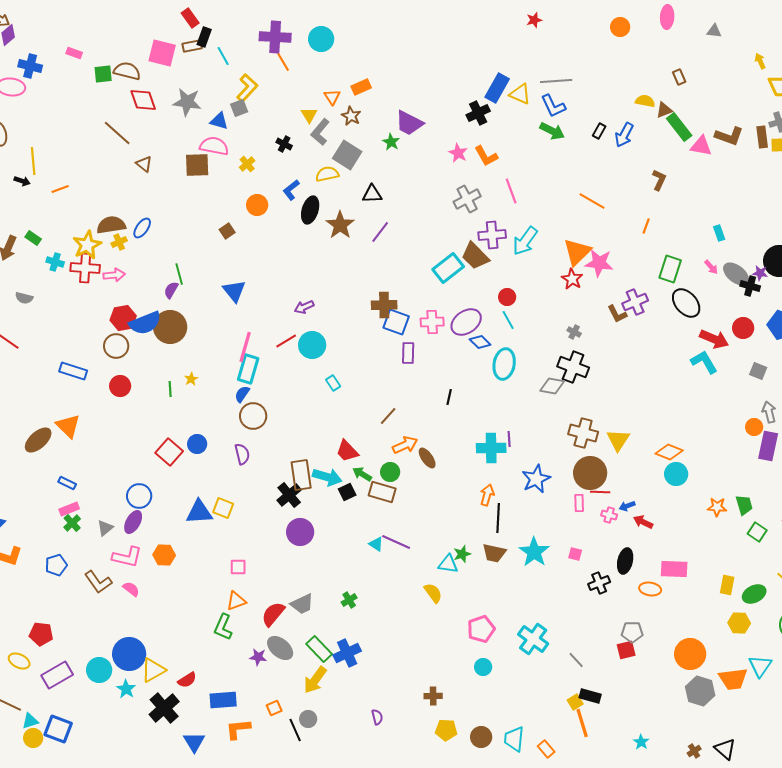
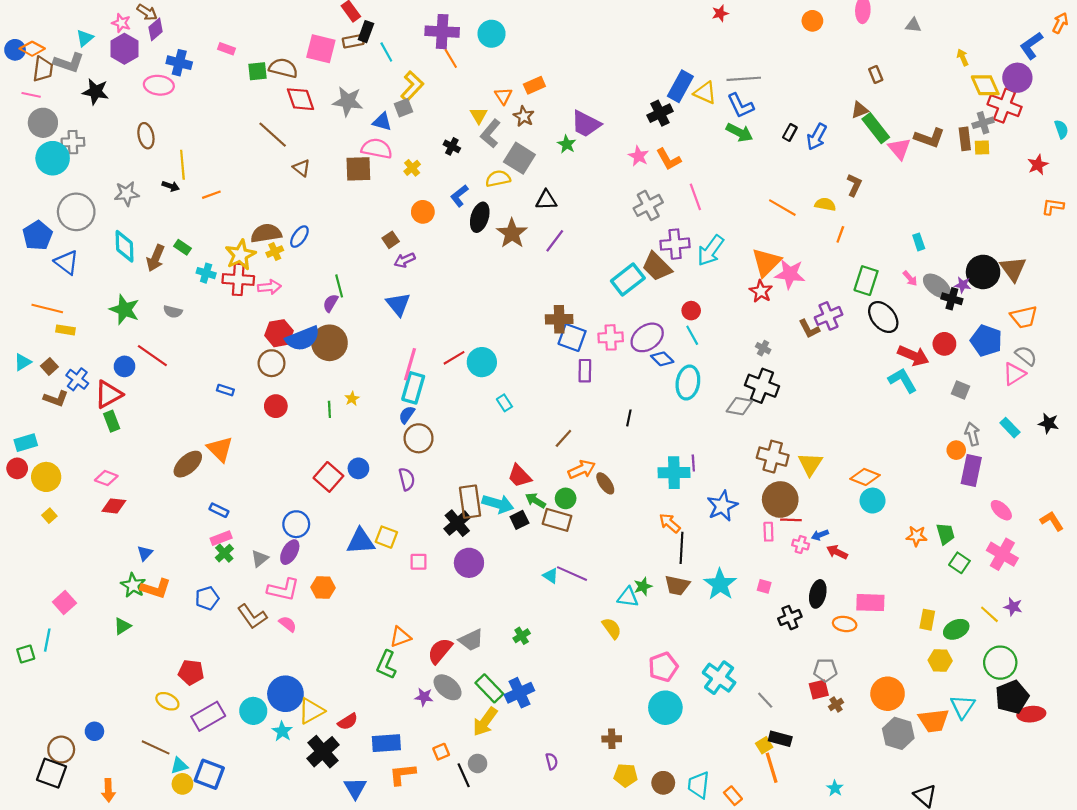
yellow semicircle: (645, 101) -> (825, 204), moved
pink triangle: (701, 146) -> (899, 149), turned 40
purple arrow: (304, 307) -> (405, 260), moved
blue rectangle: (73, 371) -> (225, 390), size x0.6
orange arrow: (487, 495) -> (670, 523), turned -65
pink square: (238, 567) -> (419, 562), moved
cyan circle: (483, 667) -> (665, 708), size x1.8
brown cross: (694, 751) -> (836, 704), moved

